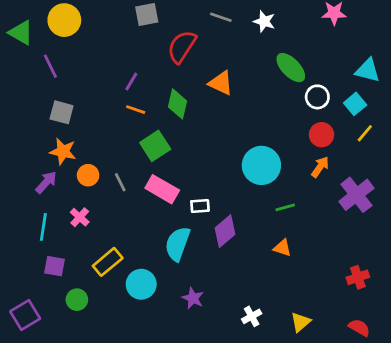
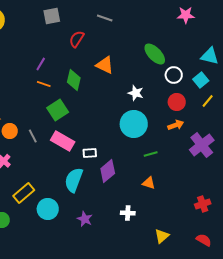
white star: (264, 21) -> (136, 93), moved
red semicircle: (182, 47) -> (77, 39), size x0.7
orange arrow: (320, 167) -> (176, 125), turned 35
white cross: (252, 316) -> (128, 213), moved, turned 32

